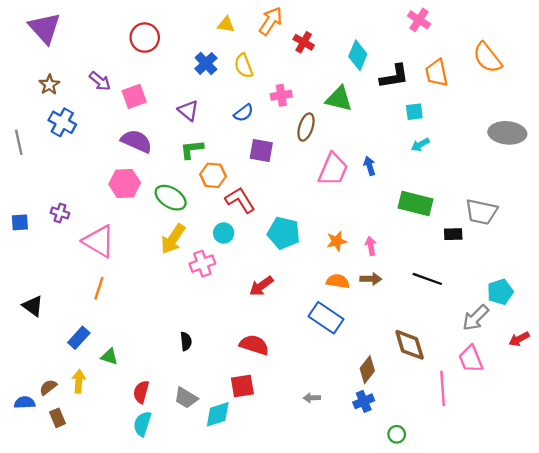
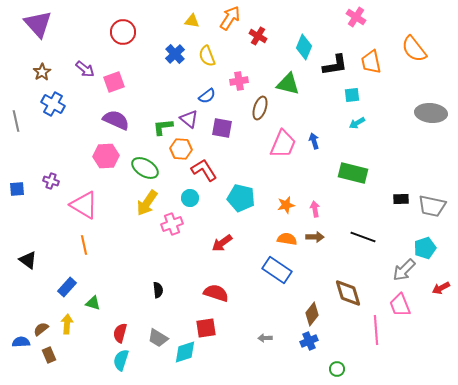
purple triangle: (188, 111) -> (189, 119), moved
gray trapezoid: (481, 212) -> (432, 206), moved
black rectangle: (453, 234) -> (401, 199), moved
orange line: (99, 288) -> (84, 245), turned -30

